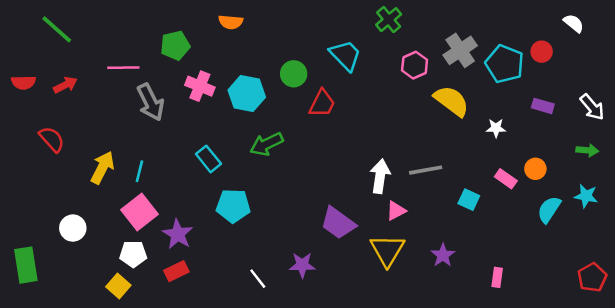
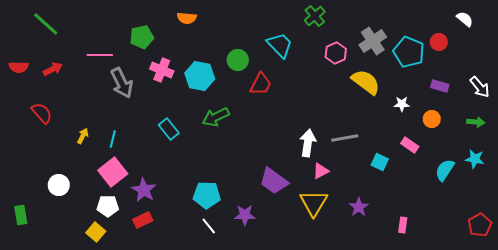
yellow arrow: (102, 168) -> (83, 136), size x0.6
orange circle: (535, 169) -> (432, 119), moved
cyan pentagon: (233, 206) -> (207, 195), moved
green rectangle: (26, 265) -> (21, 215), size x0.7

